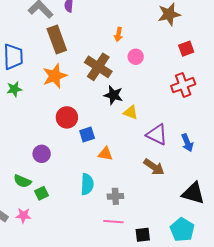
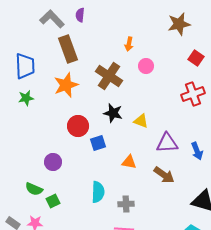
red square: (186, 49) -> (196, 58), turned -35
black star: (113, 95) -> (113, 113), moved
purple triangle: (157, 135) -> (167, 143), turned -30
orange triangle: (105, 154) -> (129, 162), moved

